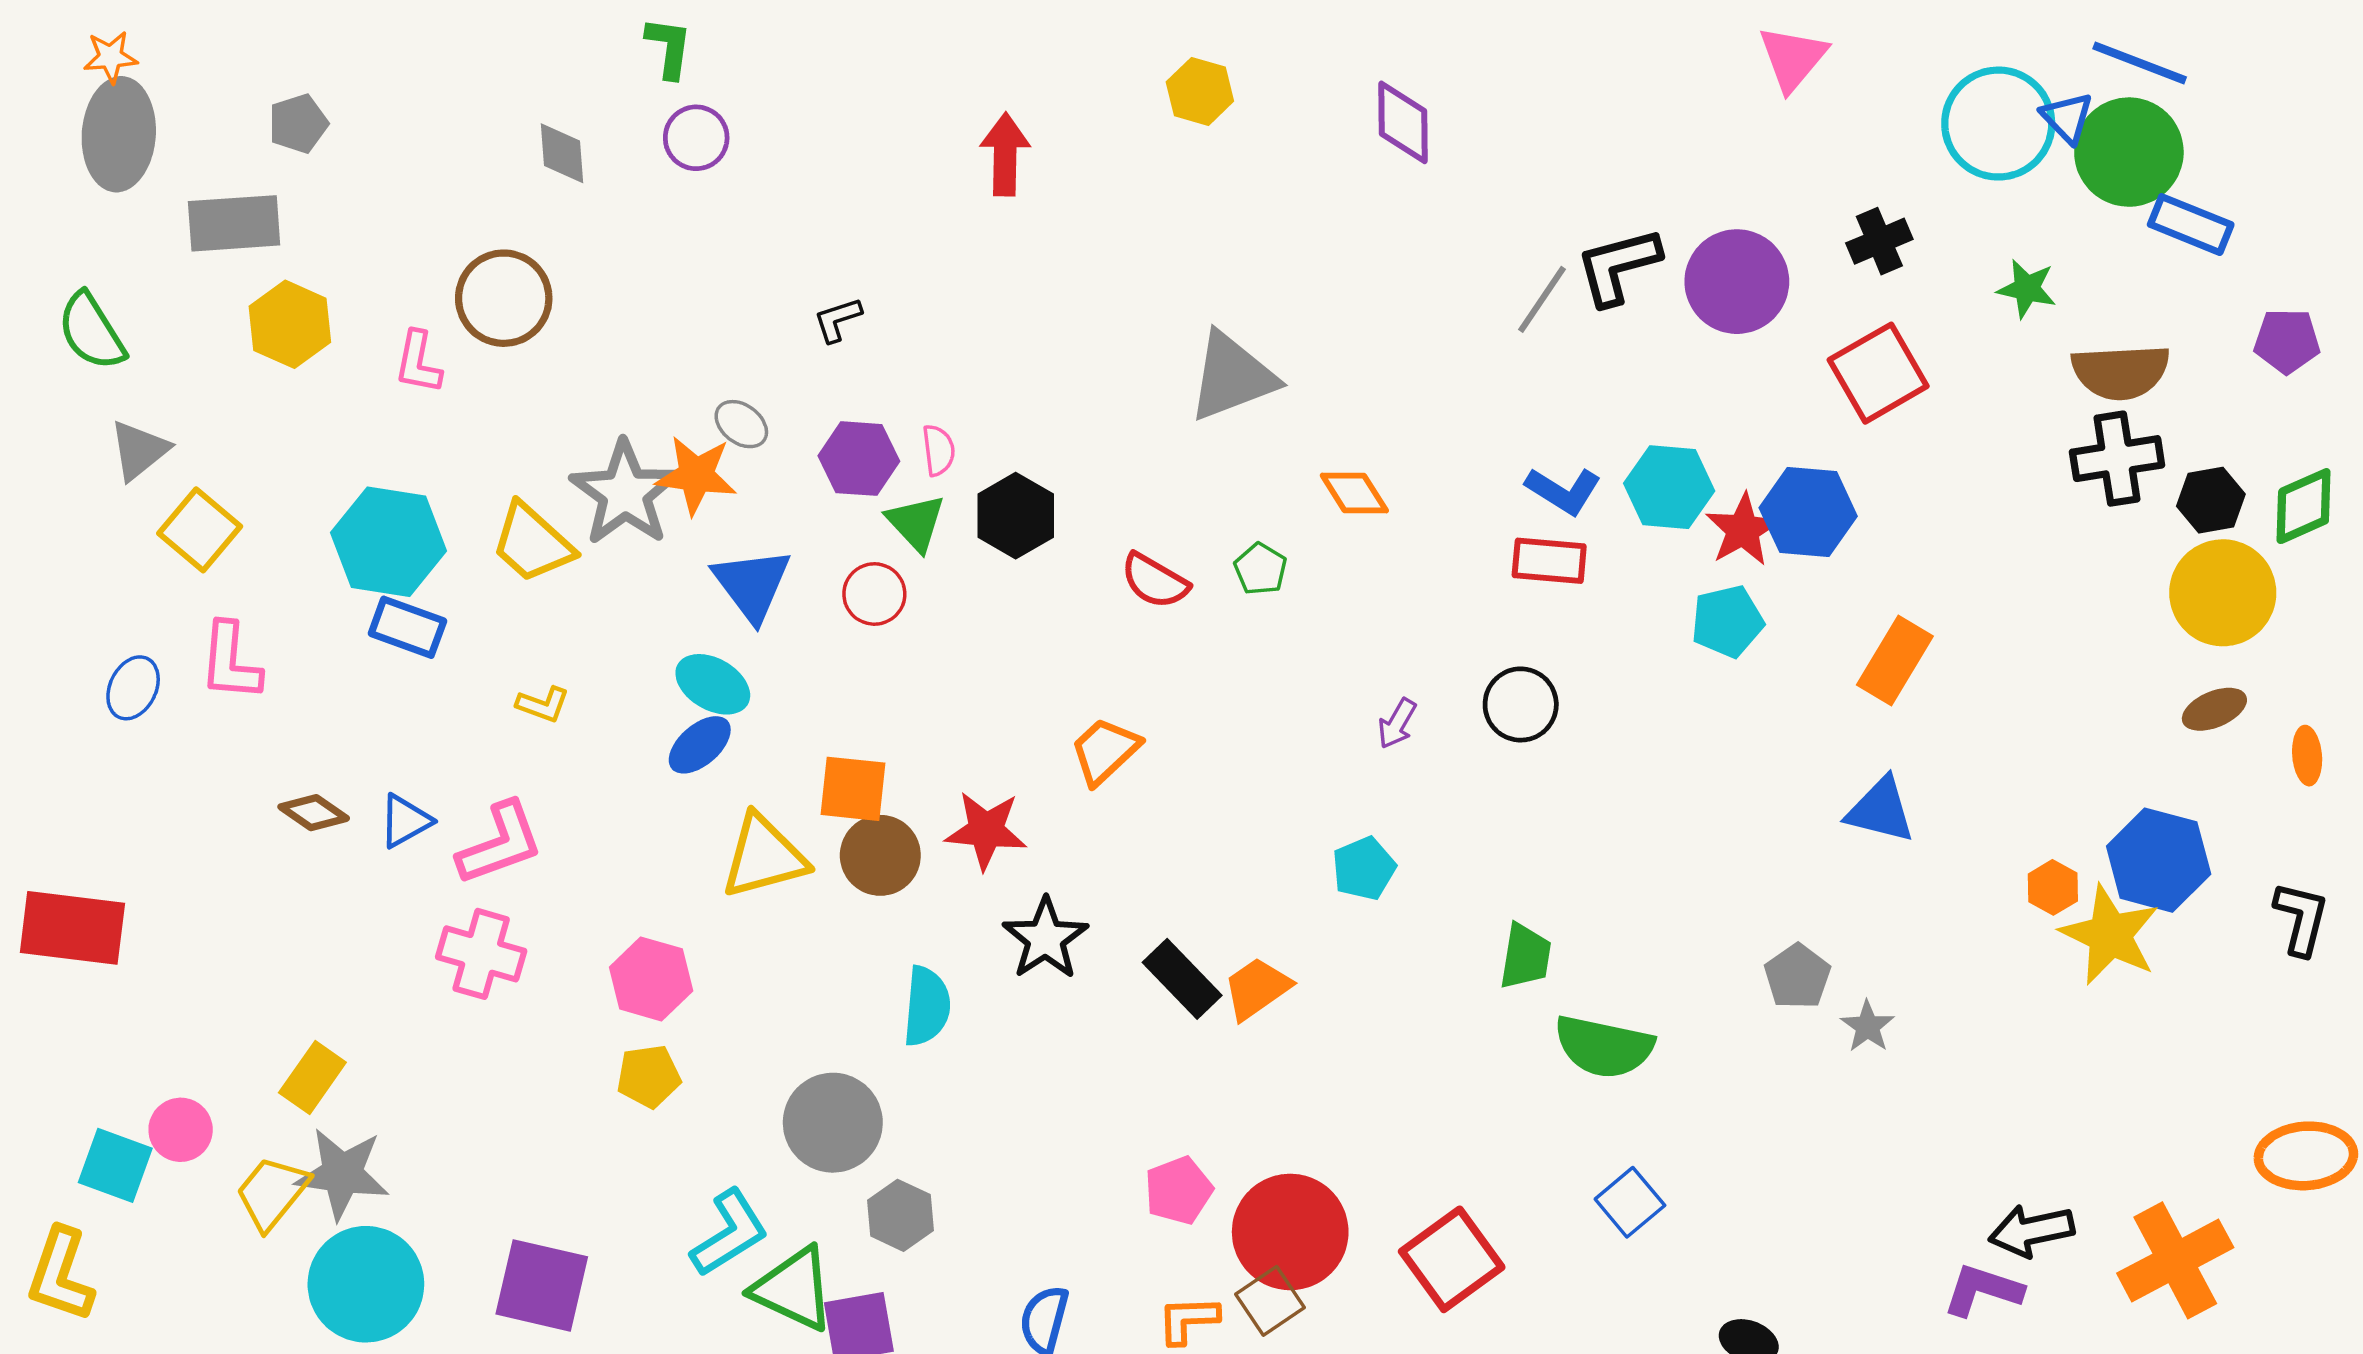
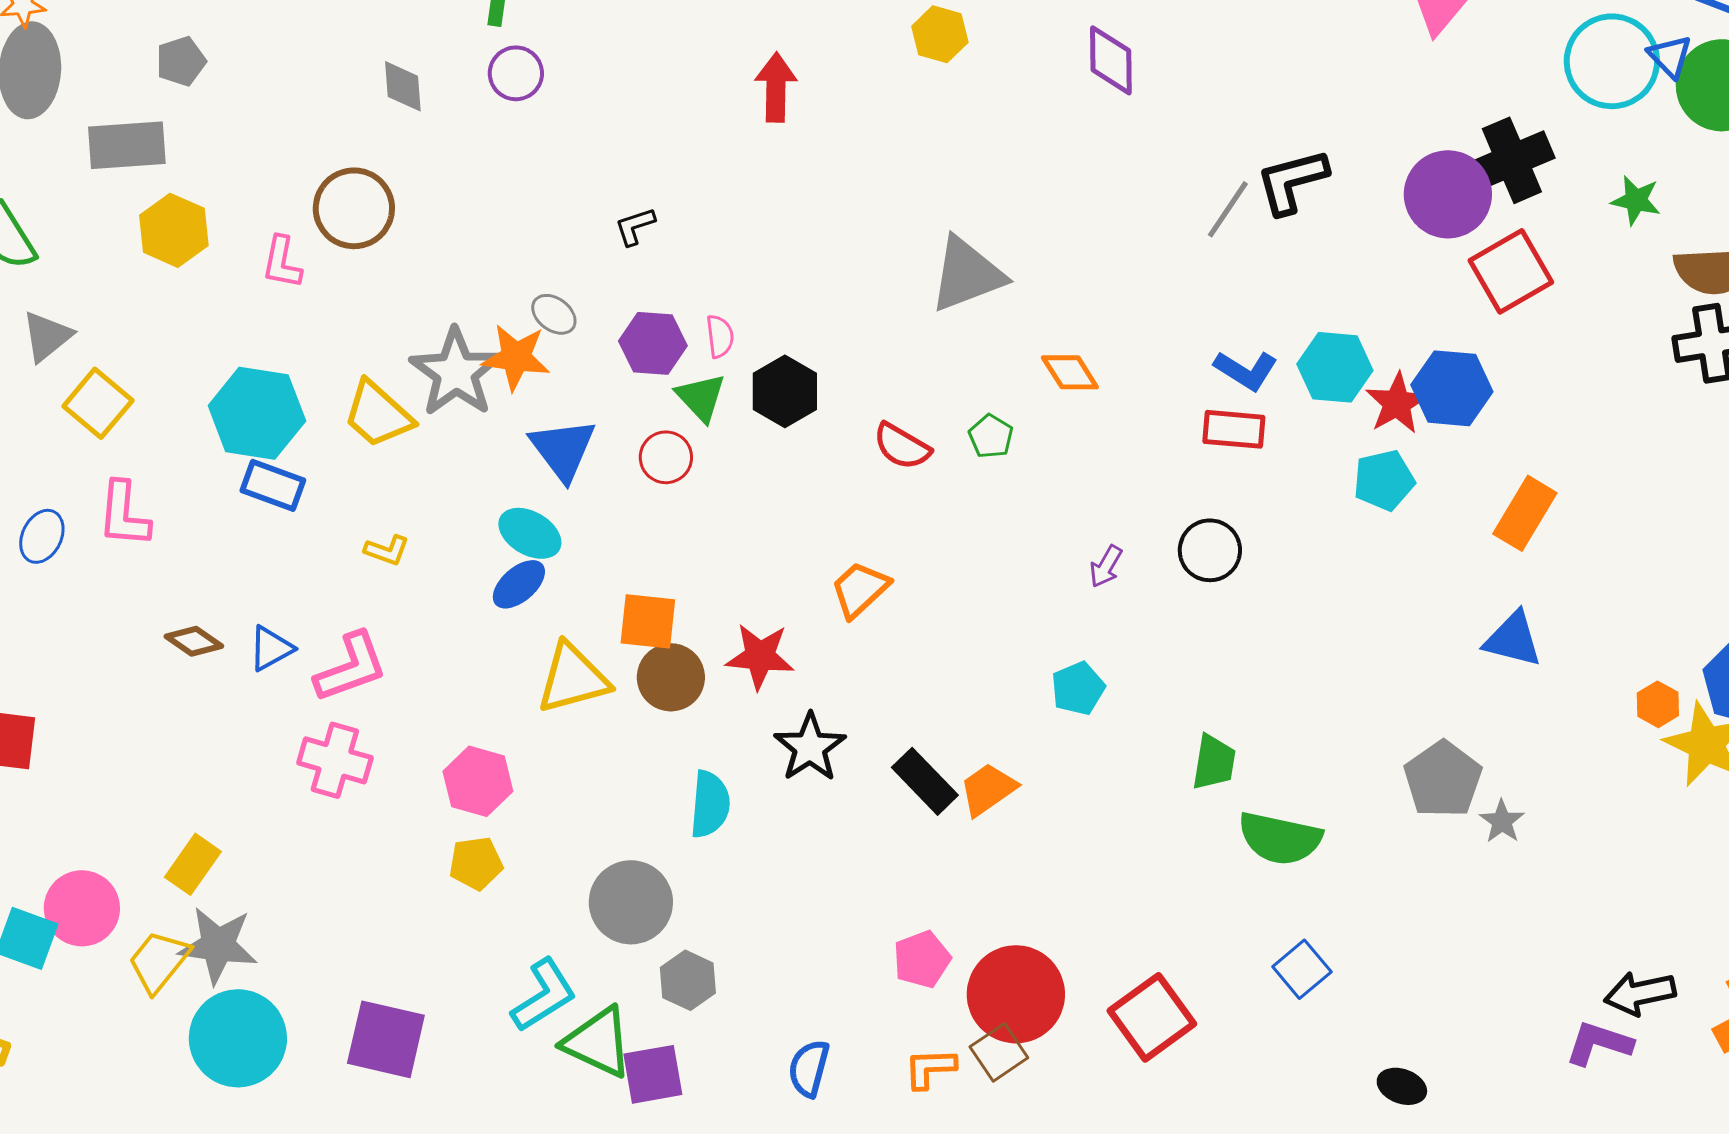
black cross: (1879, 241) -> (1512, 160), size x1.5
purple circle: (1737, 282) -> (1448, 194), moved
gray pentagon: (1797, 977) -> (1443, 779), size x1.4
pink circle: (181, 1130) -> (82, 908), size x1.4

